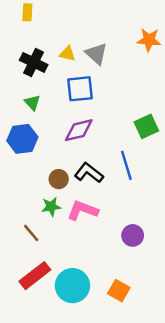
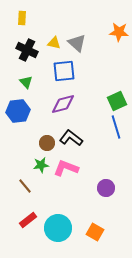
yellow rectangle: (27, 12) -> (22, 18), moved
blue line: (126, 165) -> (116, 127), moved
red rectangle: (35, 276) -> (28, 220), size x0.7

